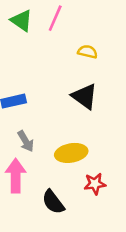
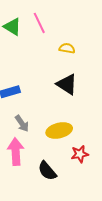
pink line: (55, 18) -> (39, 23), turned -45

